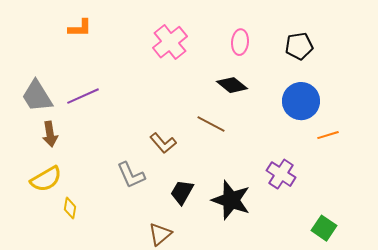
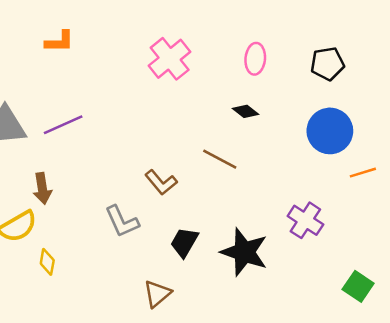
black diamond: (232, 85) -> (245, 111), size x0.7
brown arrow: (50, 134) -> (42, 188), moved

